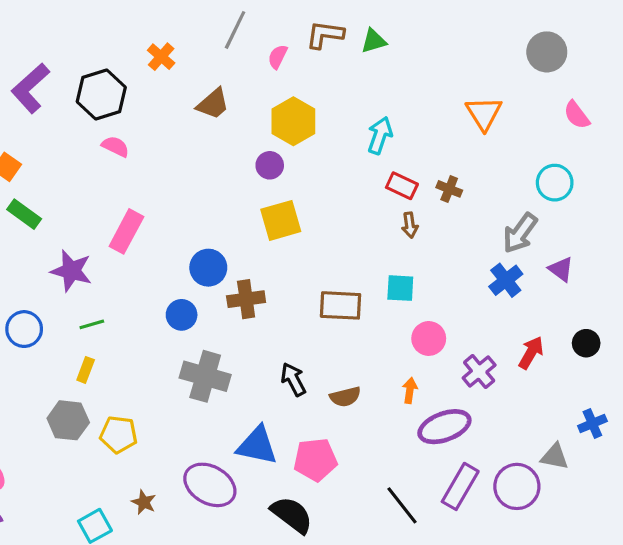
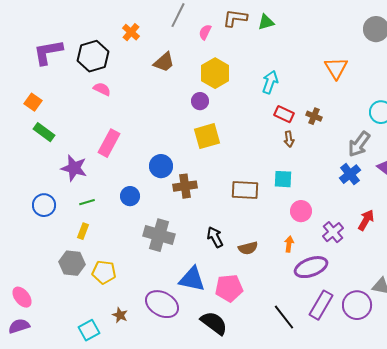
purple L-shape: (30, 88) -> (48, 52), turned 32
blue circle: (182, 315) -> (130, 196), moved

